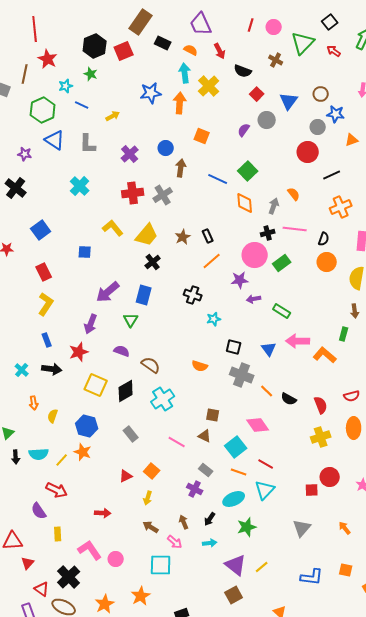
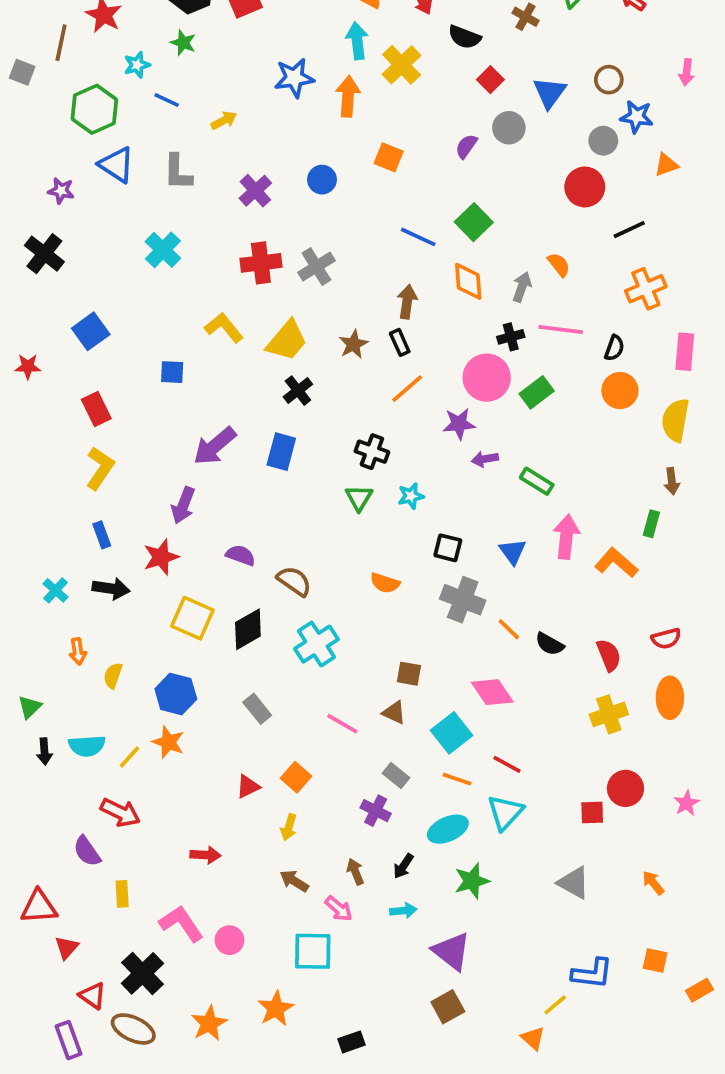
brown arrow: (181, 168) -> (407, 302), moved
green triangle: (131, 320) -> (359, 498), moved
pink arrow: (298, 341) -> (566, 537), turned 95
gray triangle: (302, 528) -> (574, 883), turned -42
yellow line: (262, 567) -> (555, 1005), moved

